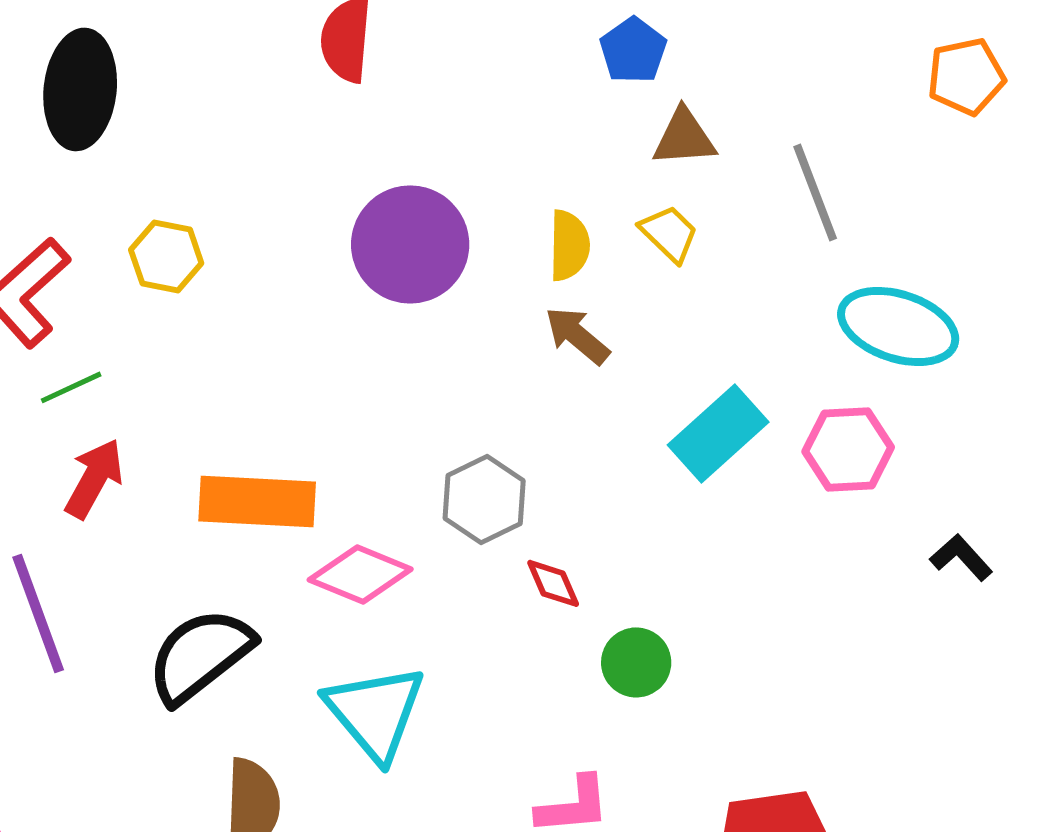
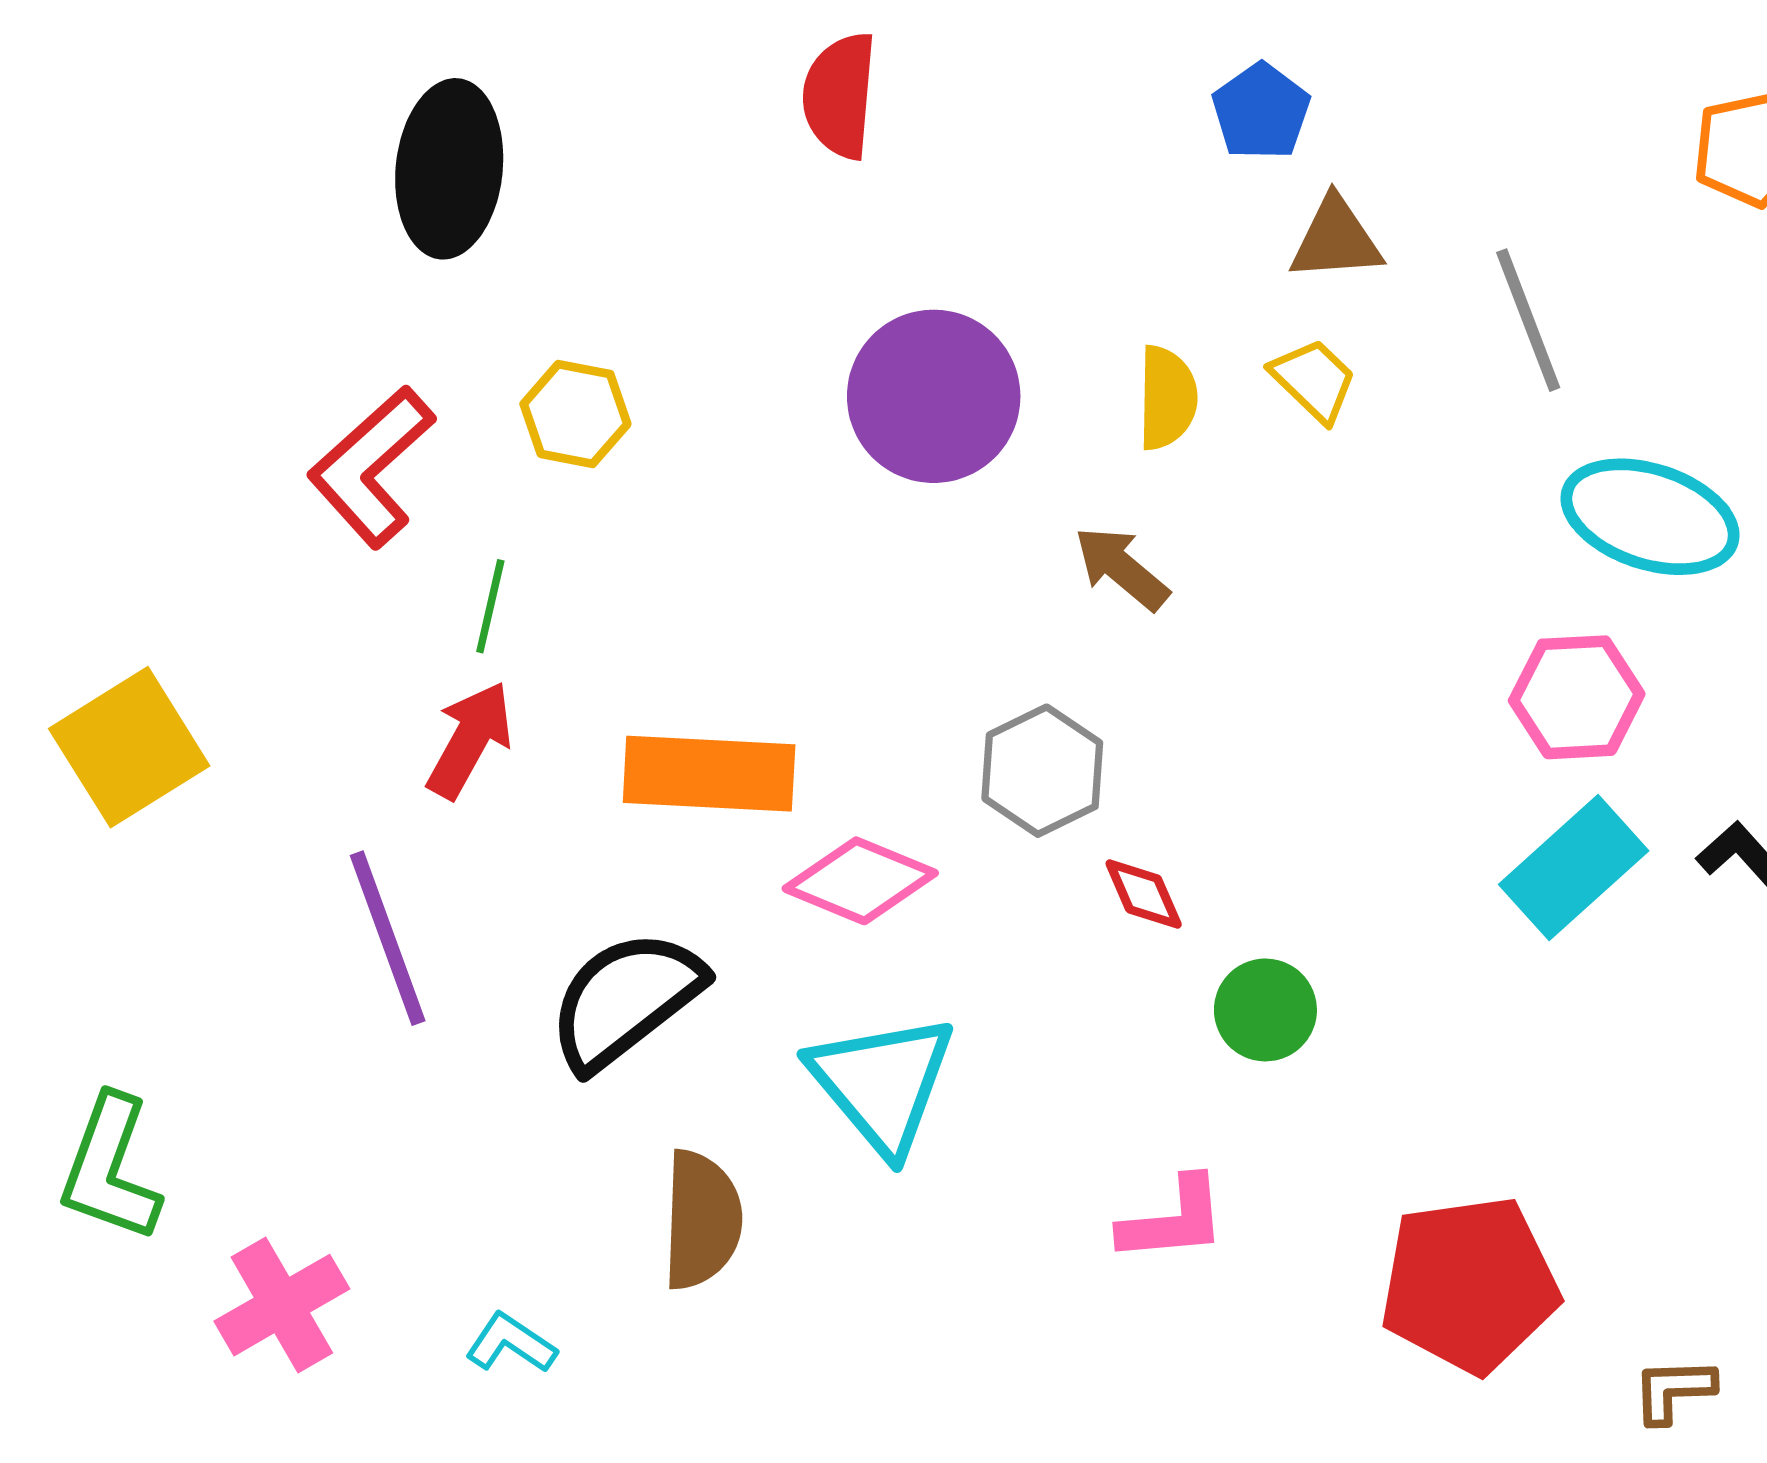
brown arrow: (577, 335) -> (1122, 568), moved
green line: (71, 387) -> (490, 606), moved, turned -52
cyan rectangle: (718, 433) -> (1574, 868), moved

